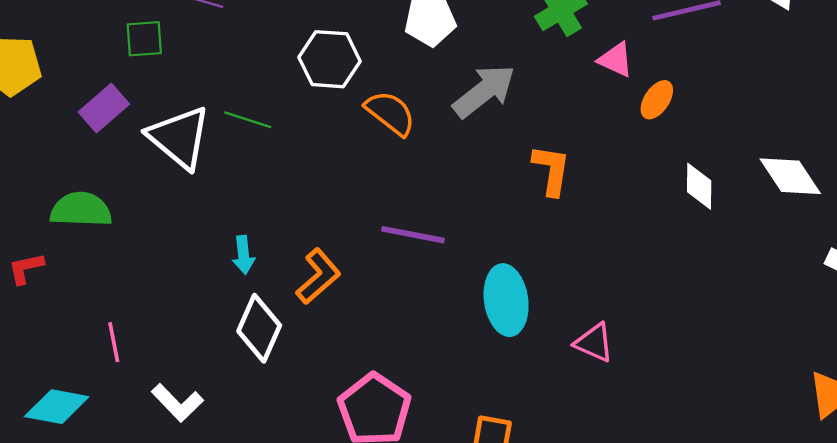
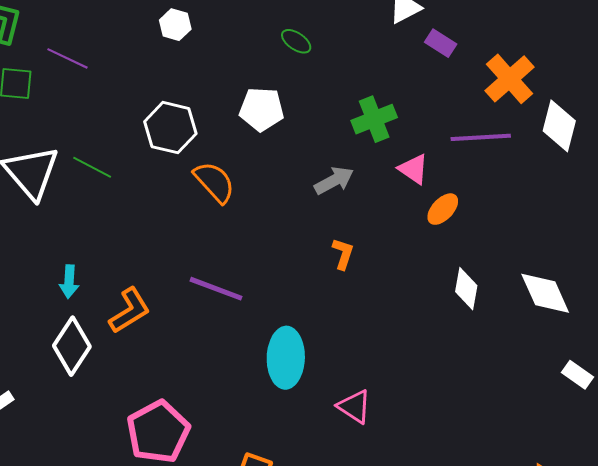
gray arrow: (484, 91) -> (334, 181), moved, size x0.7
orange L-shape: (551, 170) -> (343, 254), size x0.7

